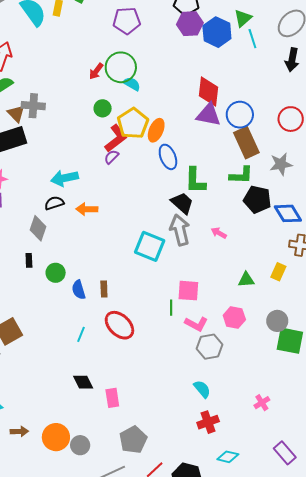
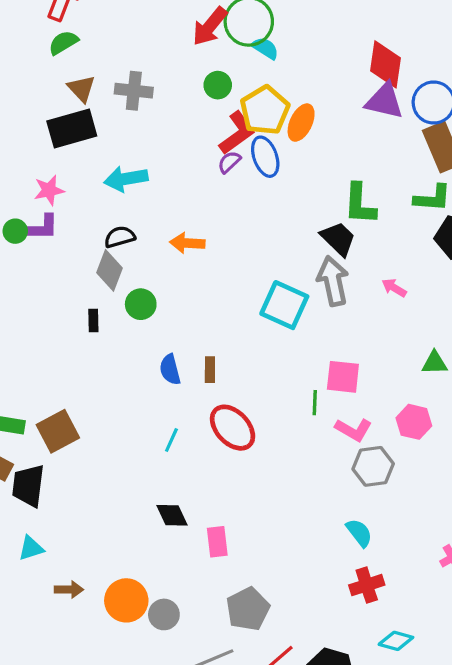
red arrow: (96, 71) -> (210, 26), size x1.5
gray cross: (33, 106) -> (134, 91), moved
blue ellipse: (168, 157) -> (265, 157), moved
cyan arrow: (64, 178) -> (126, 179), moved
black semicircle: (54, 203) -> (120, 237), moved
green circle: (56, 273) -> (141, 304), moved

